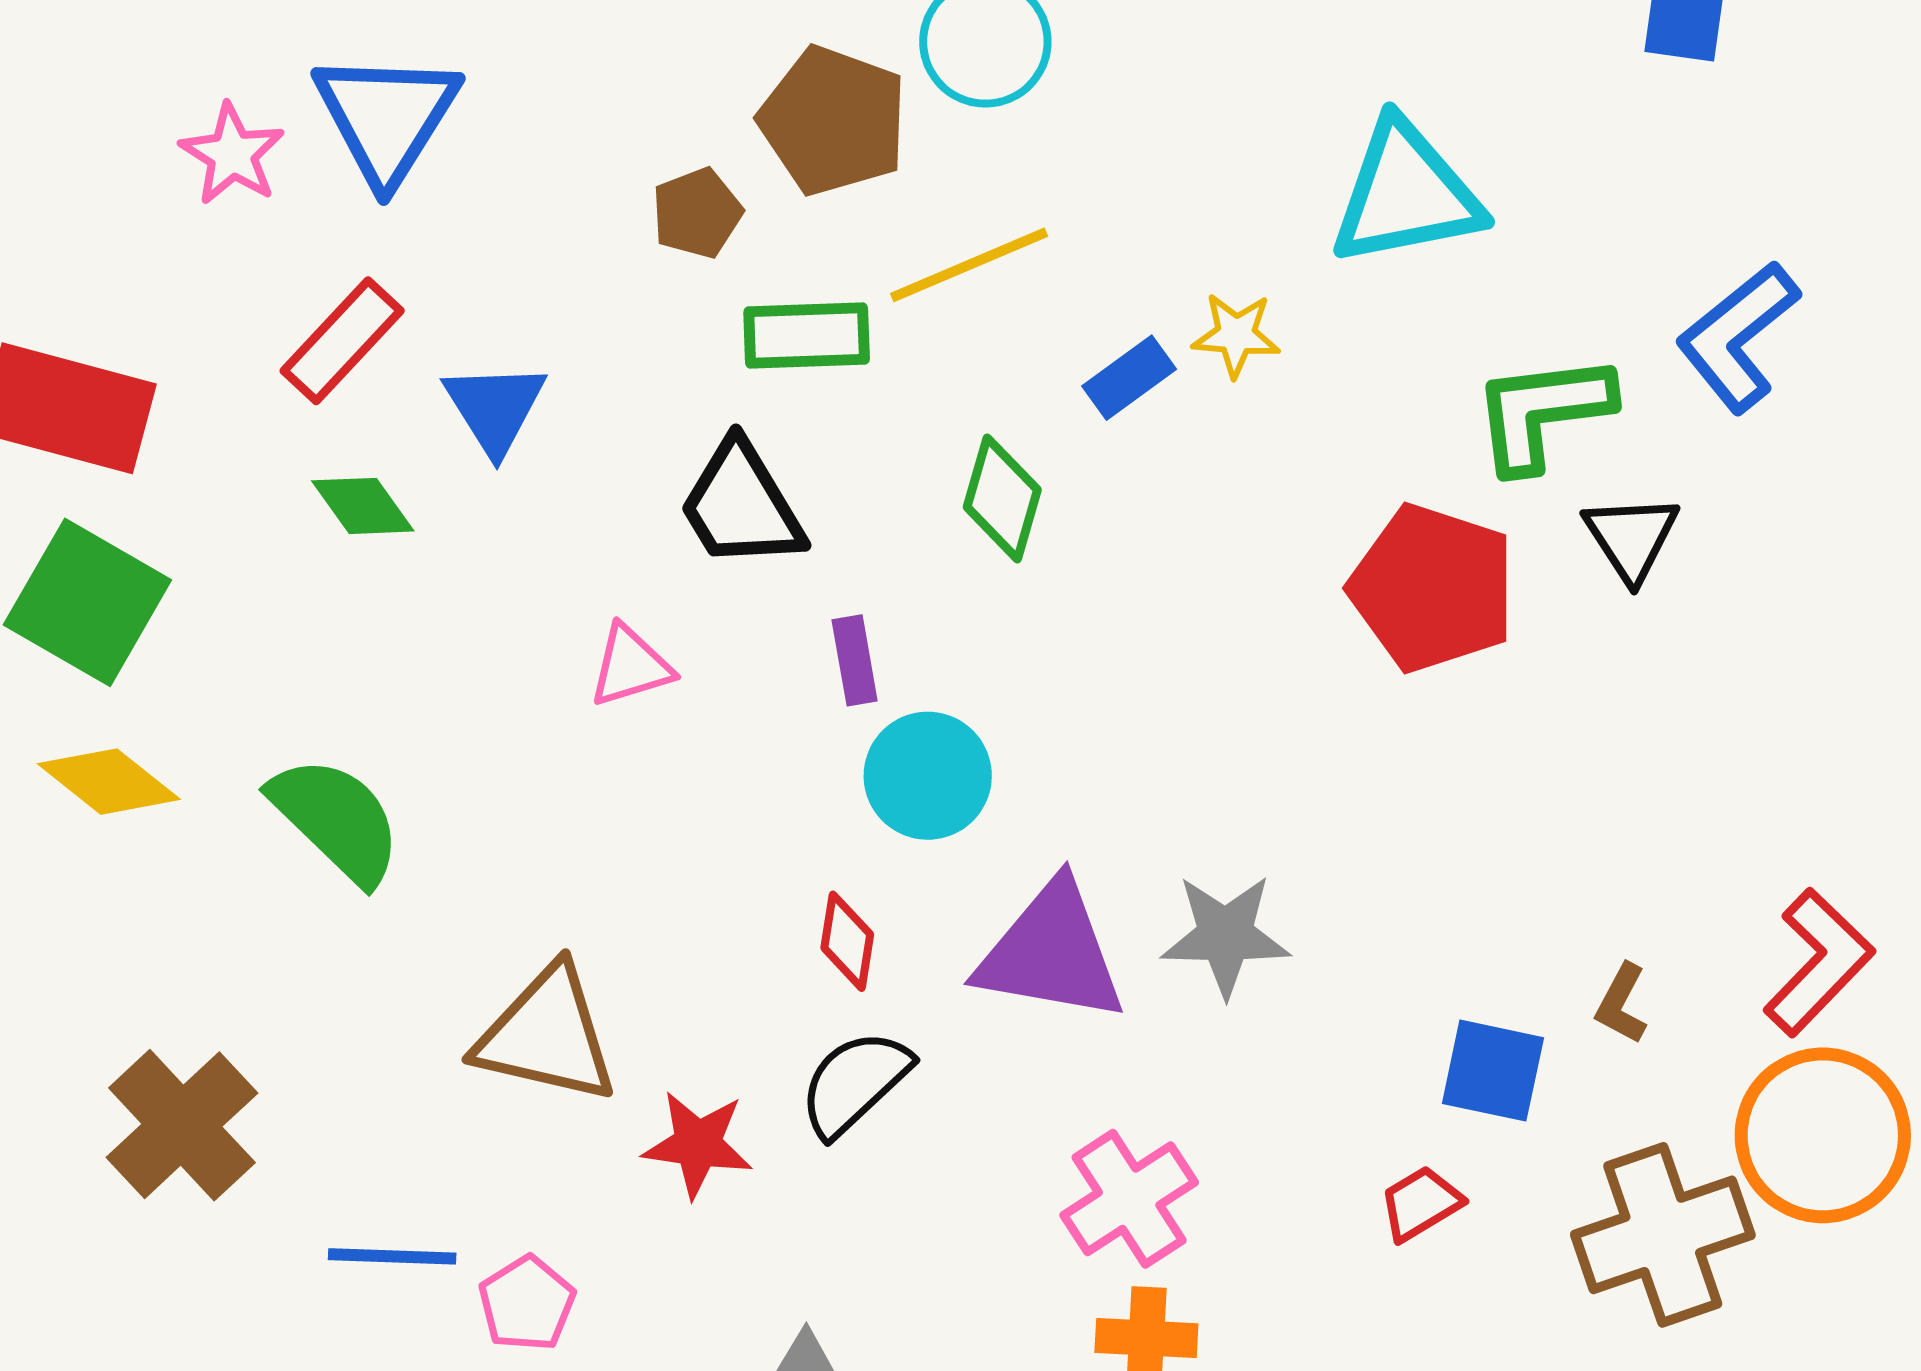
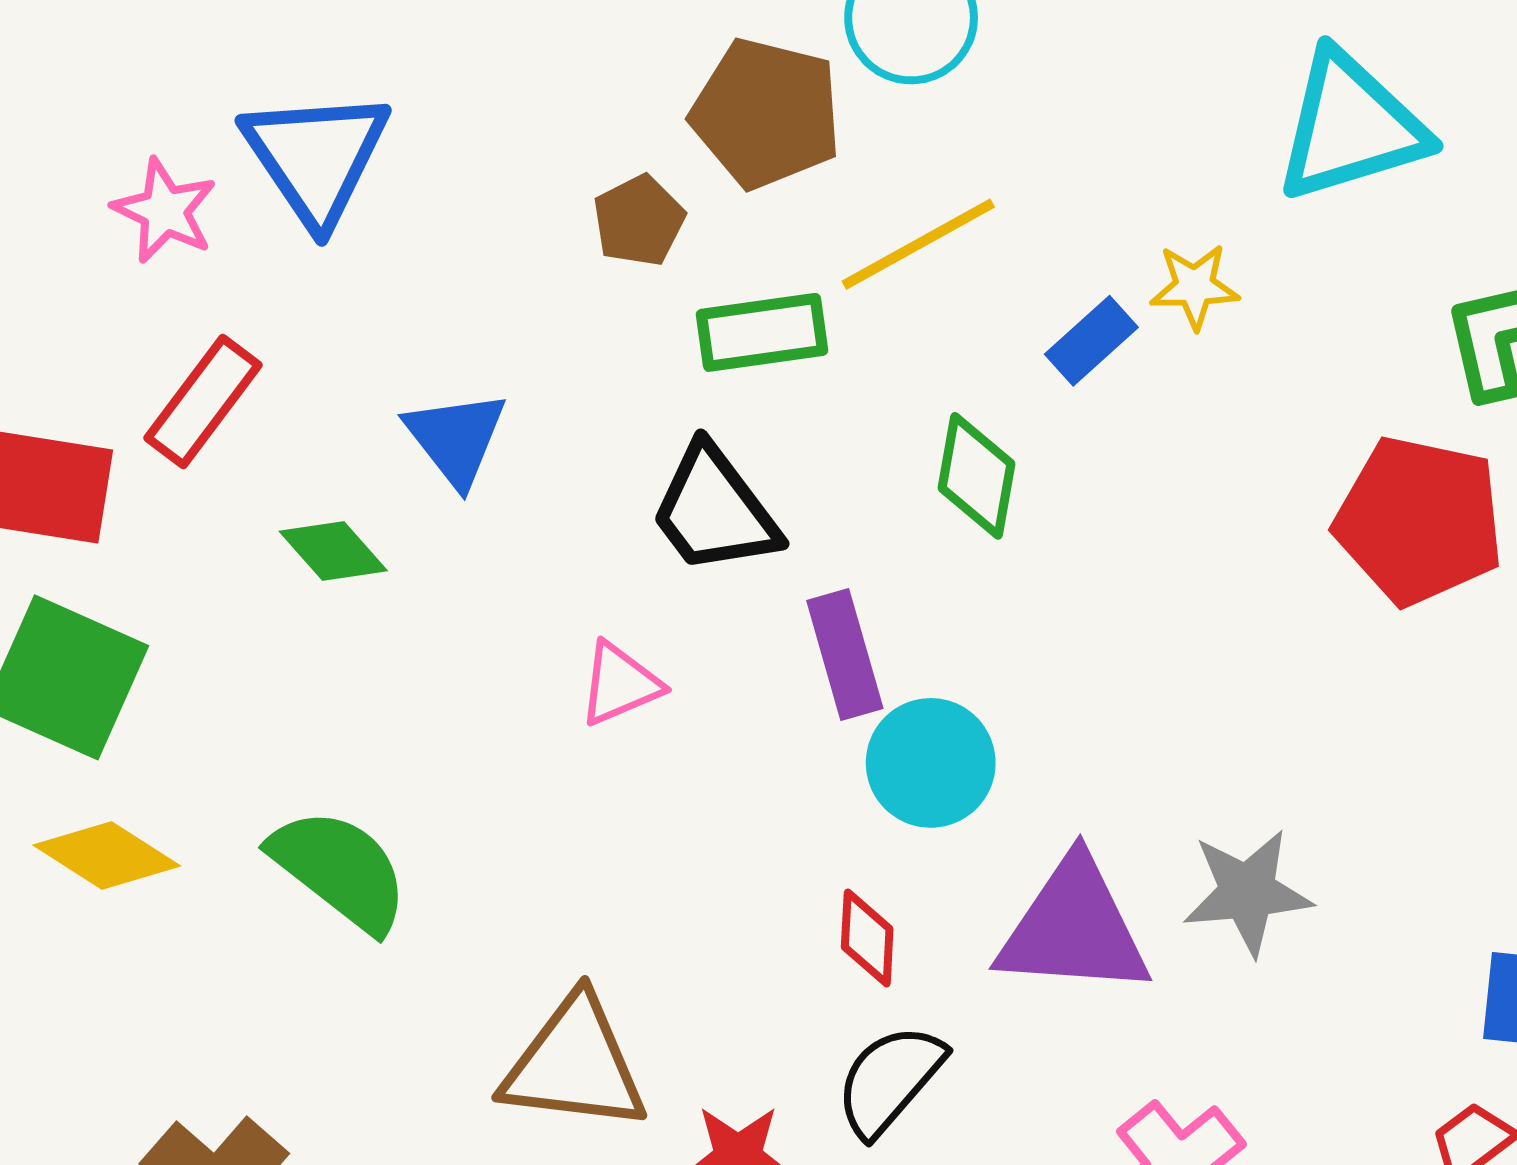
red rectangle: (342, 341) -> (203, 401), moved
purple rectangle: (855, 660) -> (845, 655), size x1.4

